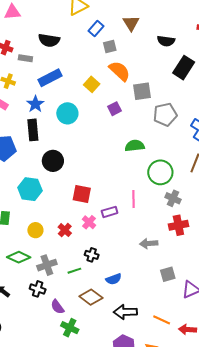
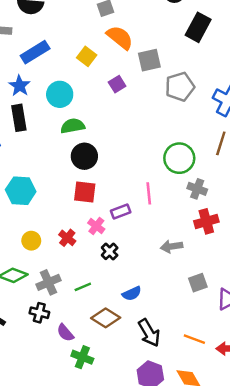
green semicircle: (135, 146) -> (73, 126), moved
black circle: (53, 161) -> (84, 156), moved
black cross: (92, 255) -> (110, 251), moved, turned 32
black arrow: (125, 312) -> (149, 333), turned -115

